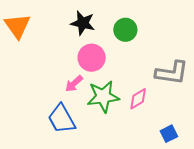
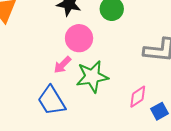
pink diamond: (138, 99) -> (138, 97), moved

